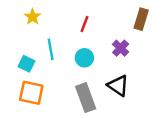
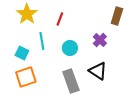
yellow star: (33, 17) -> (27, 14), size x1.5
red line: (84, 24) -> (60, 19), moved
orange square: (31, 93) -> (26, 77), turned -30

